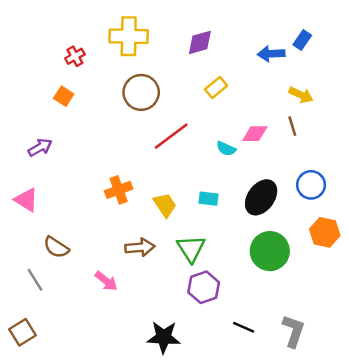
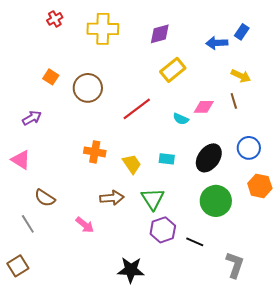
red cross: (75, 56) -> (55, 19), moved
yellow rectangle: (216, 87) -> (173, 70), size x1.4
brown circle: (141, 92) -> (88, 88), moved
orange cross: (119, 190) -> (95, 152), turned 30
black line: (244, 327) -> (195, 242), moved

